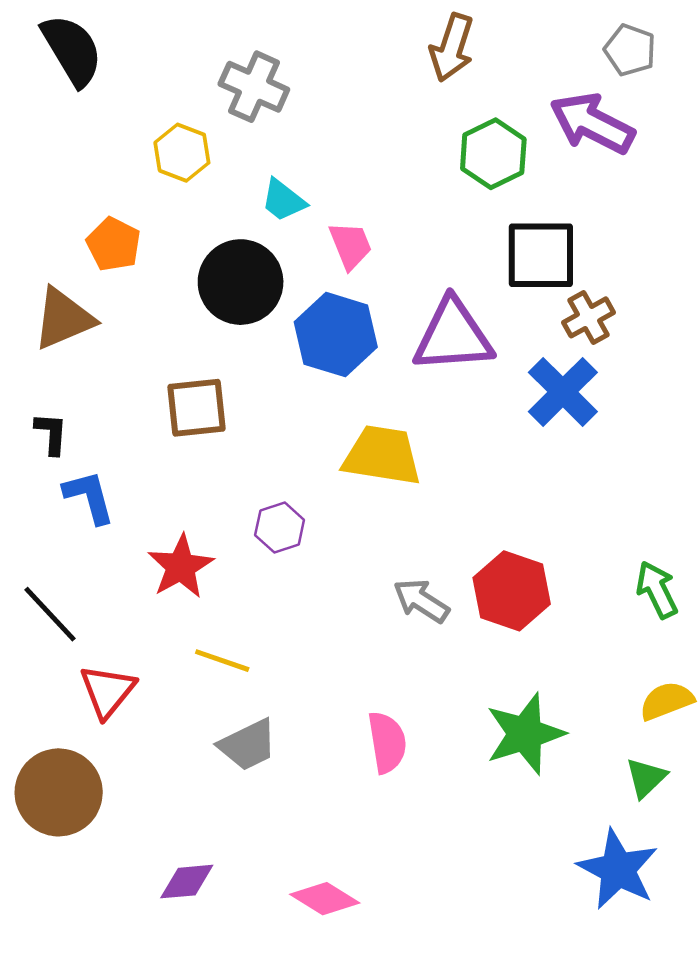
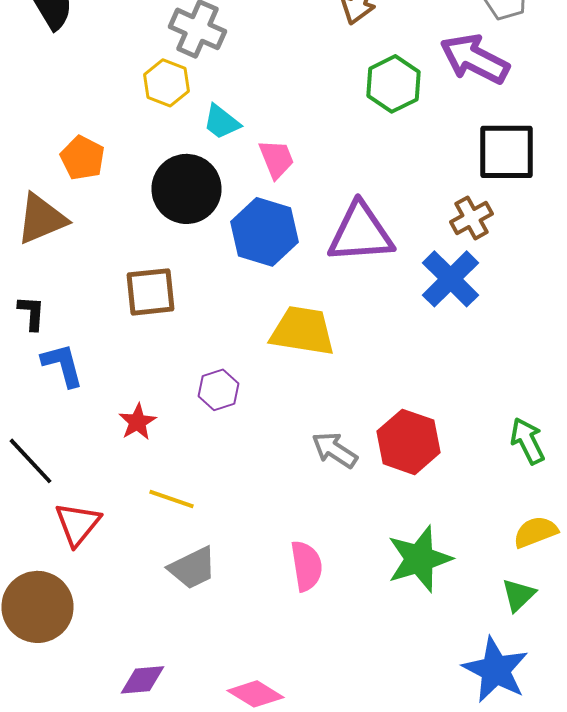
yellow hexagon: (182, 153) -> (166, 83), moved
black square: (541, 255) -> (506, 152), moved
red star: (181, 567) -> (138, 422), size x0.7

